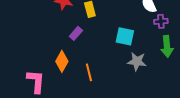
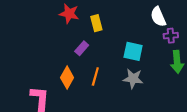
gray star: (137, 61) -> (133, 79), moved
orange line: (89, 72) -> (95, 76), moved, turned 30

